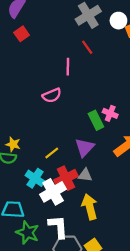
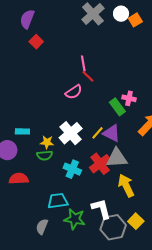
red line: (87, 47) -> (88, 76), moved
purple triangle: (85, 147) -> (112, 133), turned -36
yellow line: (52, 153) -> (98, 133), moved
gray triangle: (85, 175) -> (117, 158), size x1.6
white cross: (53, 192) -> (71, 133), moved

